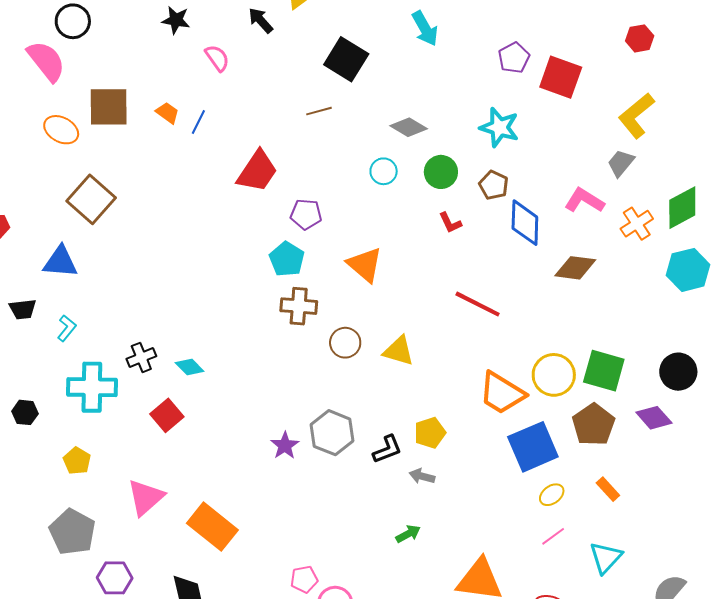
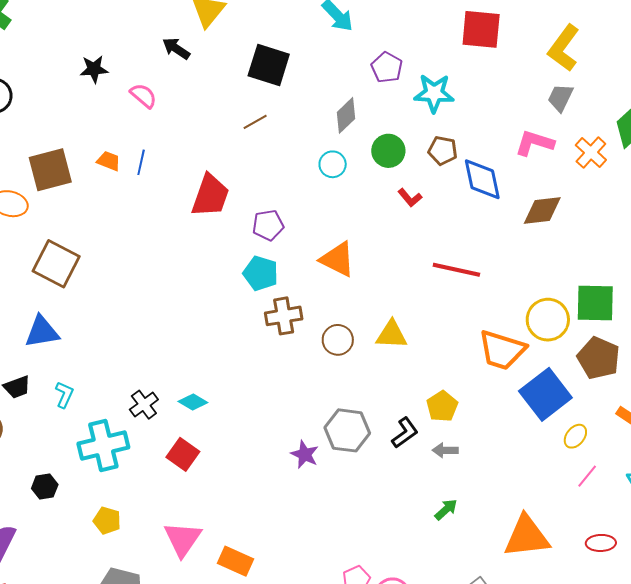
purple pentagon: (514, 58) -> (387, 67), moved
gray diamond: (409, 127) -> (346, 115), turned -60
orange rectangle: (212, 527) -> (236, 561), moved, size x0.7

